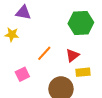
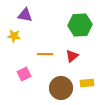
orange line: (44, 53) -> (45, 54), turned 49
yellow rectangle: (83, 72) -> (87, 83), moved

